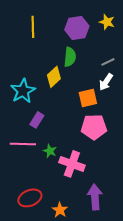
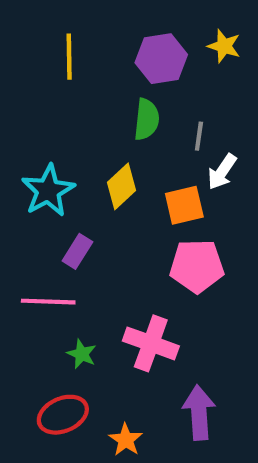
gray line: (108, 62) -> (199, 136), moved, turned -56
yellow diamond: (54, 77) -> (121, 186), moved
green star: (50, 151) -> (82, 354), moved

